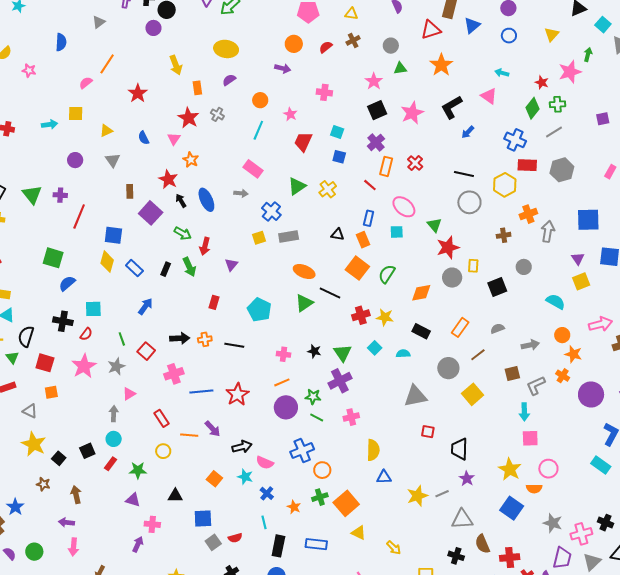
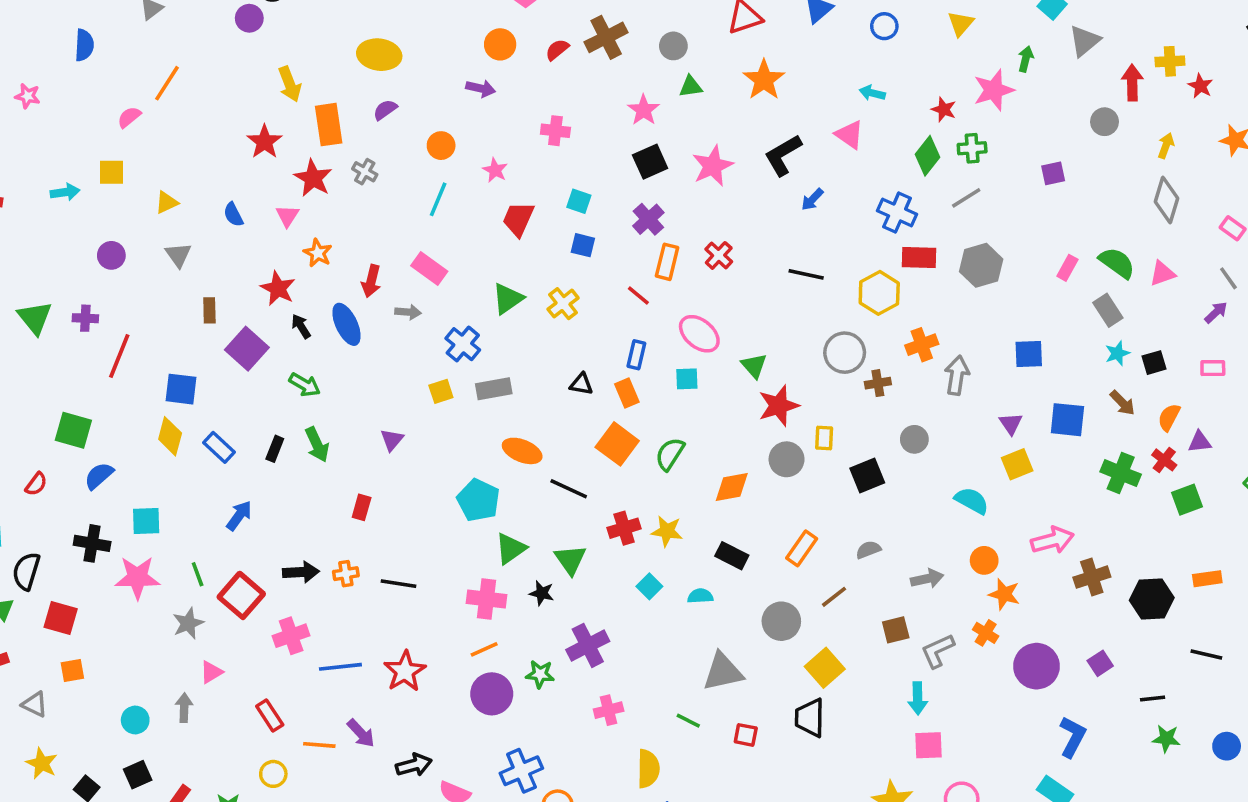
brown cross: (353, 40) -> (606, 37), size x1.6
orange rectangle: (197, 88) -> (329, 125), size x1.6
red star: (138, 93) -> (265, 142), moved
gray circle: (469, 202) -> (845, 353), moved
blue square: (588, 220) -> (1029, 354), size x0.7
red arrow: (205, 246) -> (371, 281), moved
green triangle: (304, 303) -> (511, 549), moved
cyan pentagon: (259, 310) -> (478, 500), moved
red semicircle: (86, 334) -> (36, 484), moved
red square: (146, 351) -> (241, 595), size x1.4
green triangle: (342, 353) -> (570, 560), moved
pink cross: (283, 354) -> (487, 599), size x1.5
pink star: (84, 366) -> (137, 578), moved, turned 30
green line: (317, 417) -> (688, 721), moved
cyan circle: (114, 439) -> (135, 720), moved
yellow star: (34, 444) -> (42, 763), size x0.7
black trapezoid: (459, 449) -> (810, 718), moved

